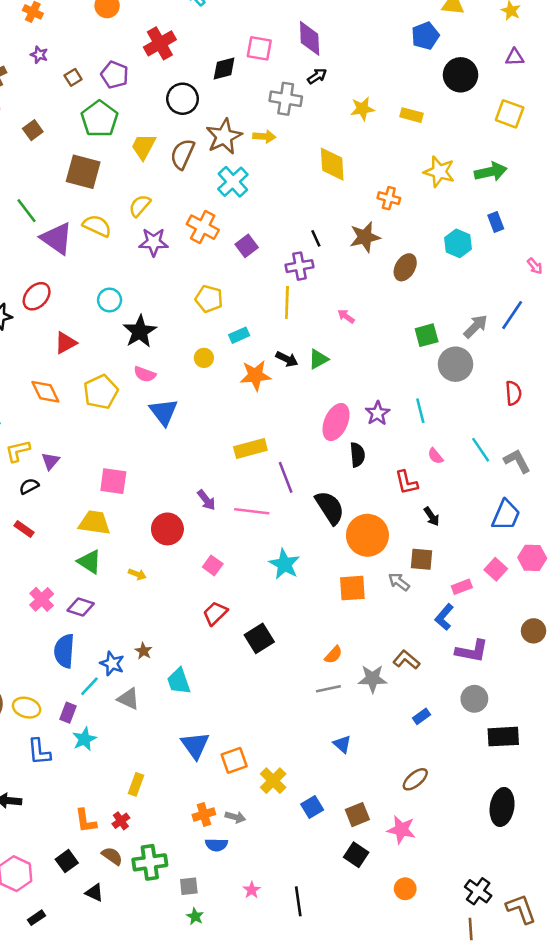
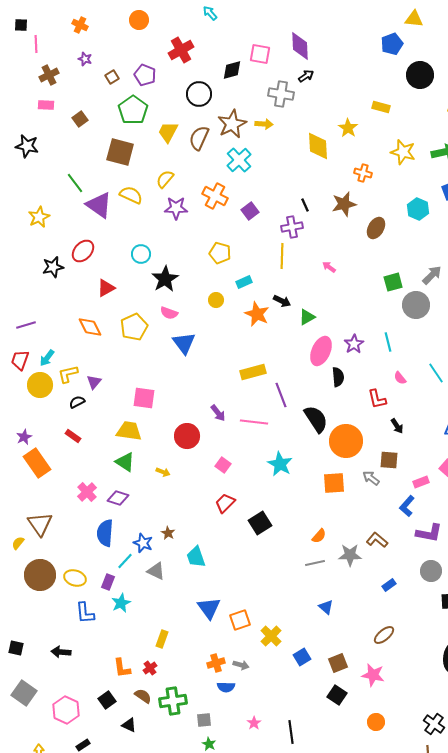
yellow star: (362, 109) -> (348, 128), moved, turned -30
green triangle: (318, 359) -> (307, 317), moved
orange star: (255, 375) -> (257, 314), turned 30

